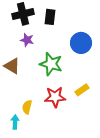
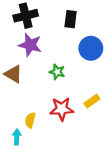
black rectangle: (50, 17) -> (71, 19), moved
purple star: (27, 40) -> (30, 45), size x1.5
green star: (51, 64) -> (57, 72), size x0.6

